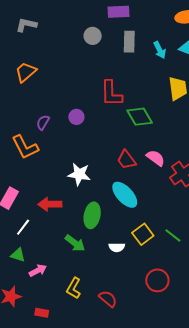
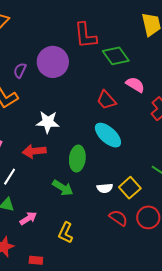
purple circle: (76, 117) -> (53, 62), size x2.0
pink semicircle: (156, 158) -> (135, 85), moved
white star: (79, 174) -> (48, 122), moved
yellow square: (143, 234) -> (130, 188), moved
red semicircle: (108, 299) -> (118, 218), moved

